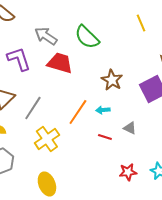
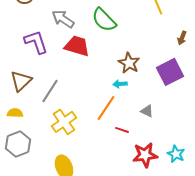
cyan arrow: (103, 110) -> (120, 84), moved
orange line: (78, 112) -> (106, 108), moved
red line: (105, 137) -> (122, 130), moved
red star: (128, 172) -> (145, 155), size x1.4

